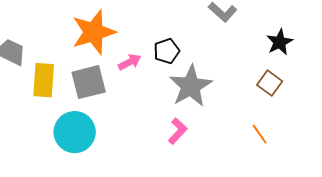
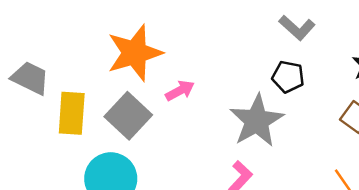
black pentagon: (167, 51) -> (288, 77), moved, turned 30
gray square: (89, 82) -> (128, 116), turned -33

